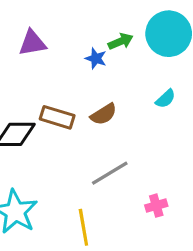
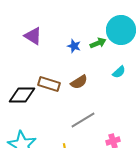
green arrow: (121, 41) -> (98, 43), moved
purple triangle: (32, 43) -> (33, 36), turned 42

